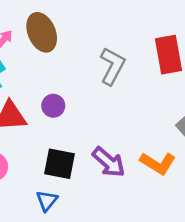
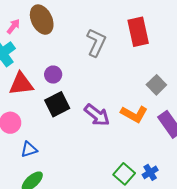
black square: (60, 164) -> (57, 104), moved, turned -35
blue triangle: (47, 201) -> (29, 149), moved, turned 36

